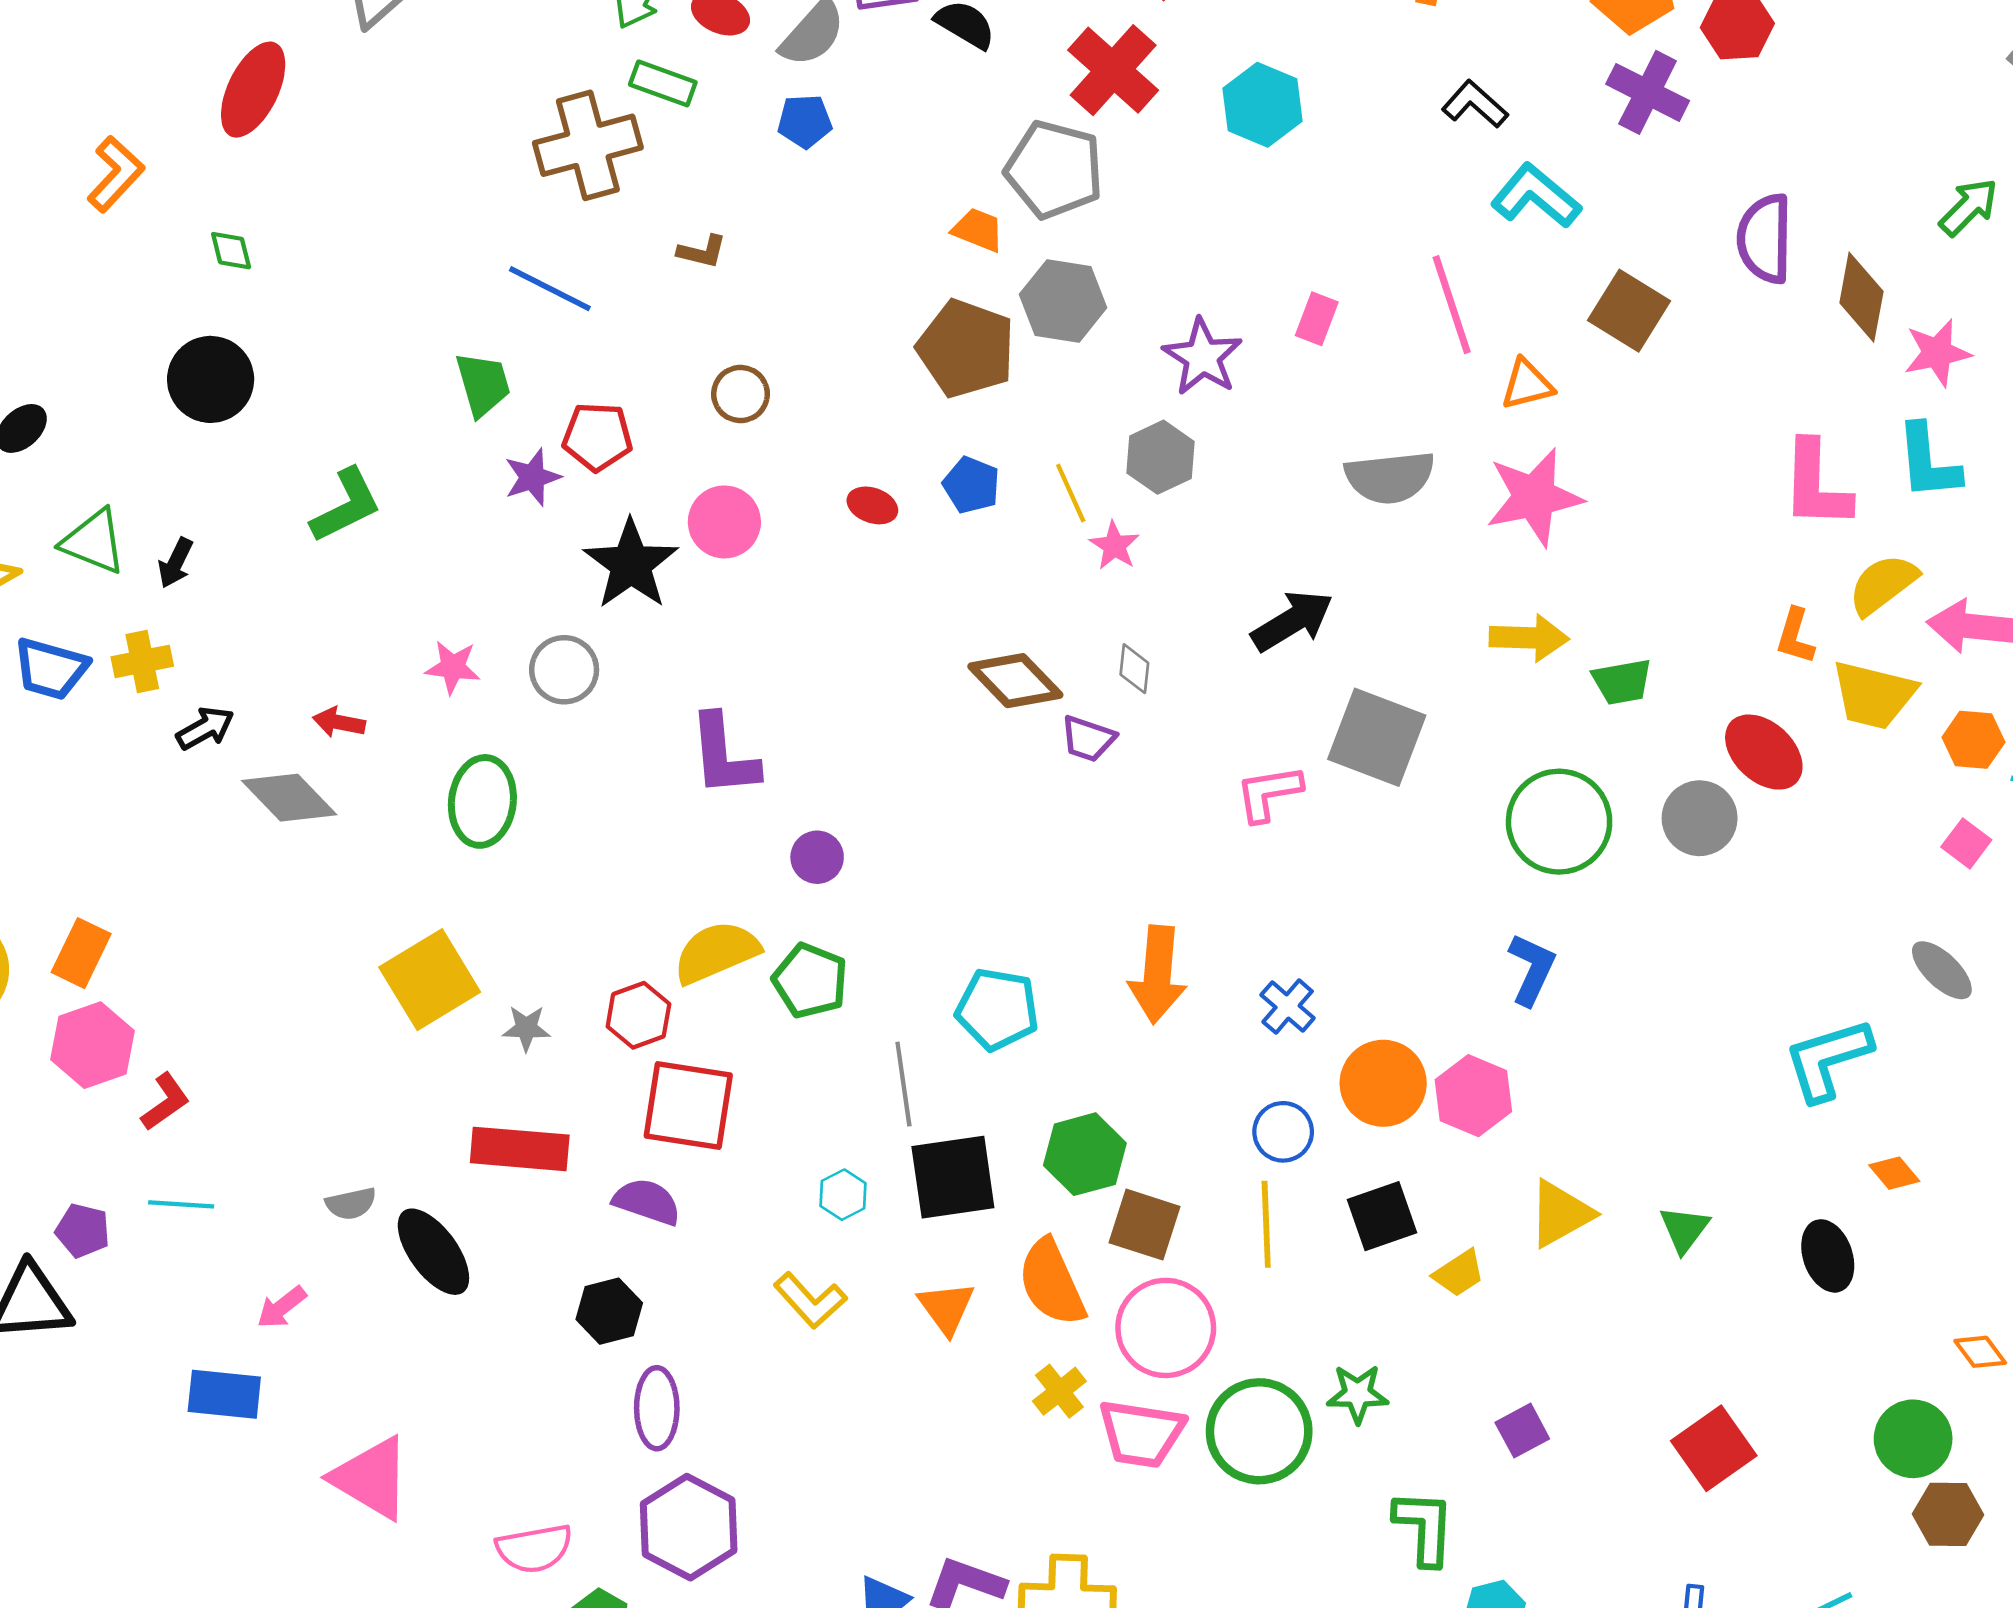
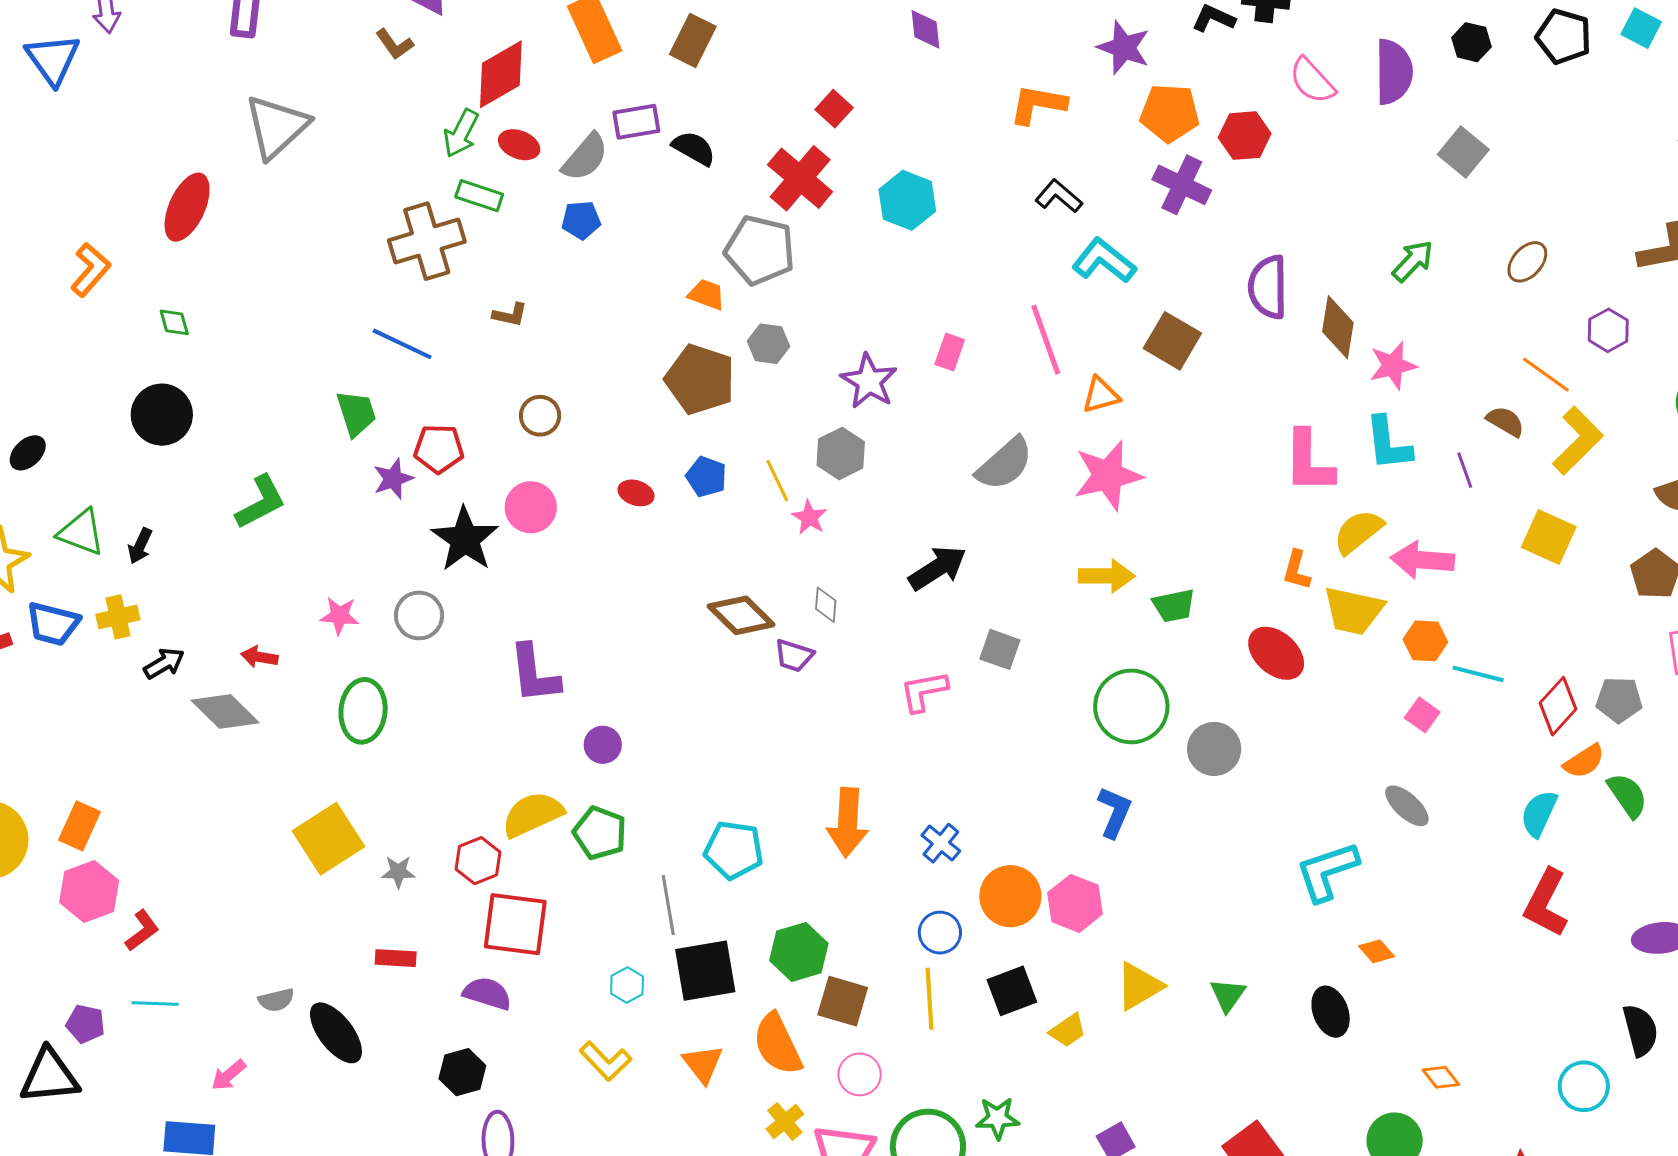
gray hexagon: (1063, 301) -> (768, 344), size x0.7
gray semicircle: (1390, 477) -> (1005, 464), turned -34
gray square: (1377, 737) -> (1000, 649), size x0.6
gray circle: (1700, 818) -> (1214, 749), moved
red rectangle: (520, 1149) -> (396, 958), size x0.6
pink circle: (1166, 1328) -> (860, 1074), size x0.6

